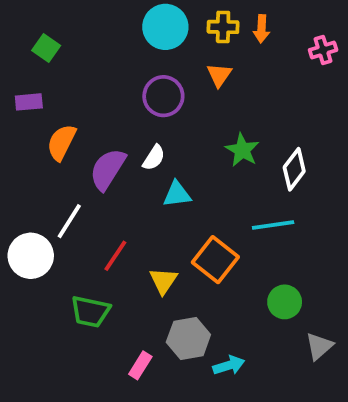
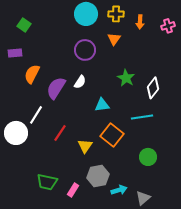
orange arrow: (262, 29) -> (140, 22), moved
cyan triangle: (177, 194) -> (102, 105), moved
green trapezoid: (90, 312) -> (47, 182), moved
gray triangle: (319, 346) -> (143, 198), moved

